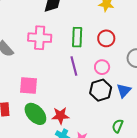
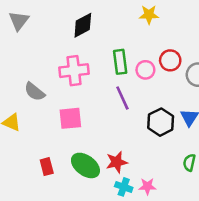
red circle: (106, 38) -> (170, 60), moved
pink circle: (102, 67) -> (145, 70), moved
pink square: (29, 86) -> (70, 118), moved

